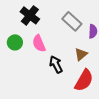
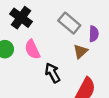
brown triangle: (81, 54) -> (81, 51), moved

